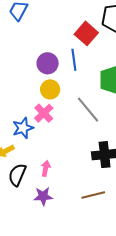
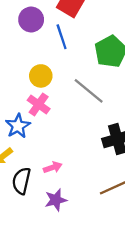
purple circle: (48, 63) -> (31, 20), moved
pink arrow: (46, 168) -> (53, 167), turned 70

